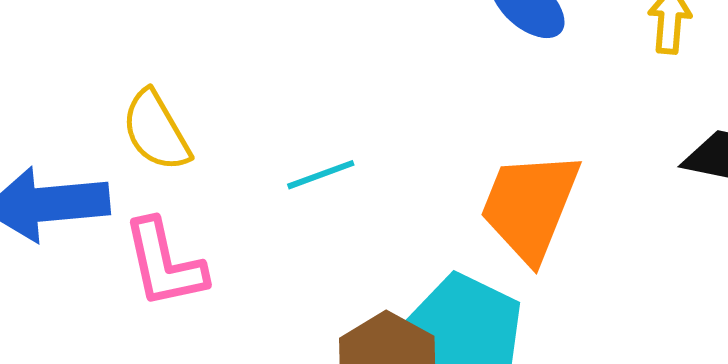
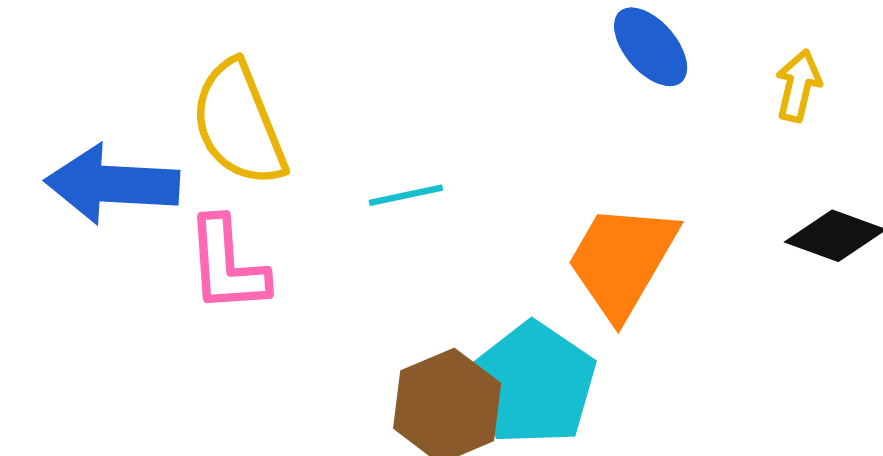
yellow semicircle: (156, 131) -> (239, 124), size x1.4

